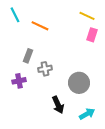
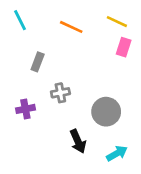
orange line: (40, 26) -> (71, 27), moved
gray rectangle: (28, 56) -> (38, 62), moved

